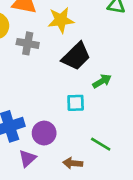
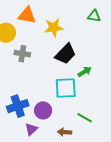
gray cross: (28, 43) -> (22, 54), moved
cyan square: (76, 103) -> (66, 88), size x1.6

